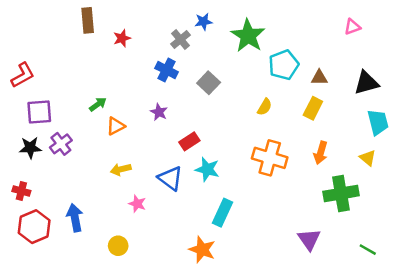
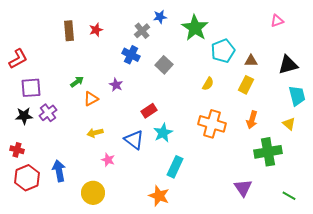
brown rectangle: (88, 20) -> (69, 31), moved
purple star: (159, 112) -> (116, 85), moved
cyan star: (207, 169) -> (163, 133), turned 30
yellow circle: (118, 246) -> (93, 193), size x1.5

